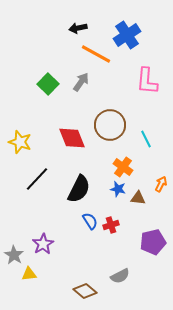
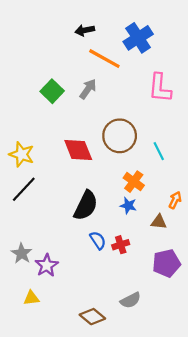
black line: (37, 179) -> (24, 189), moved
brown triangle: (138, 198) -> (159, 222), moved
gray star: (14, 255) -> (22, 253), moved

